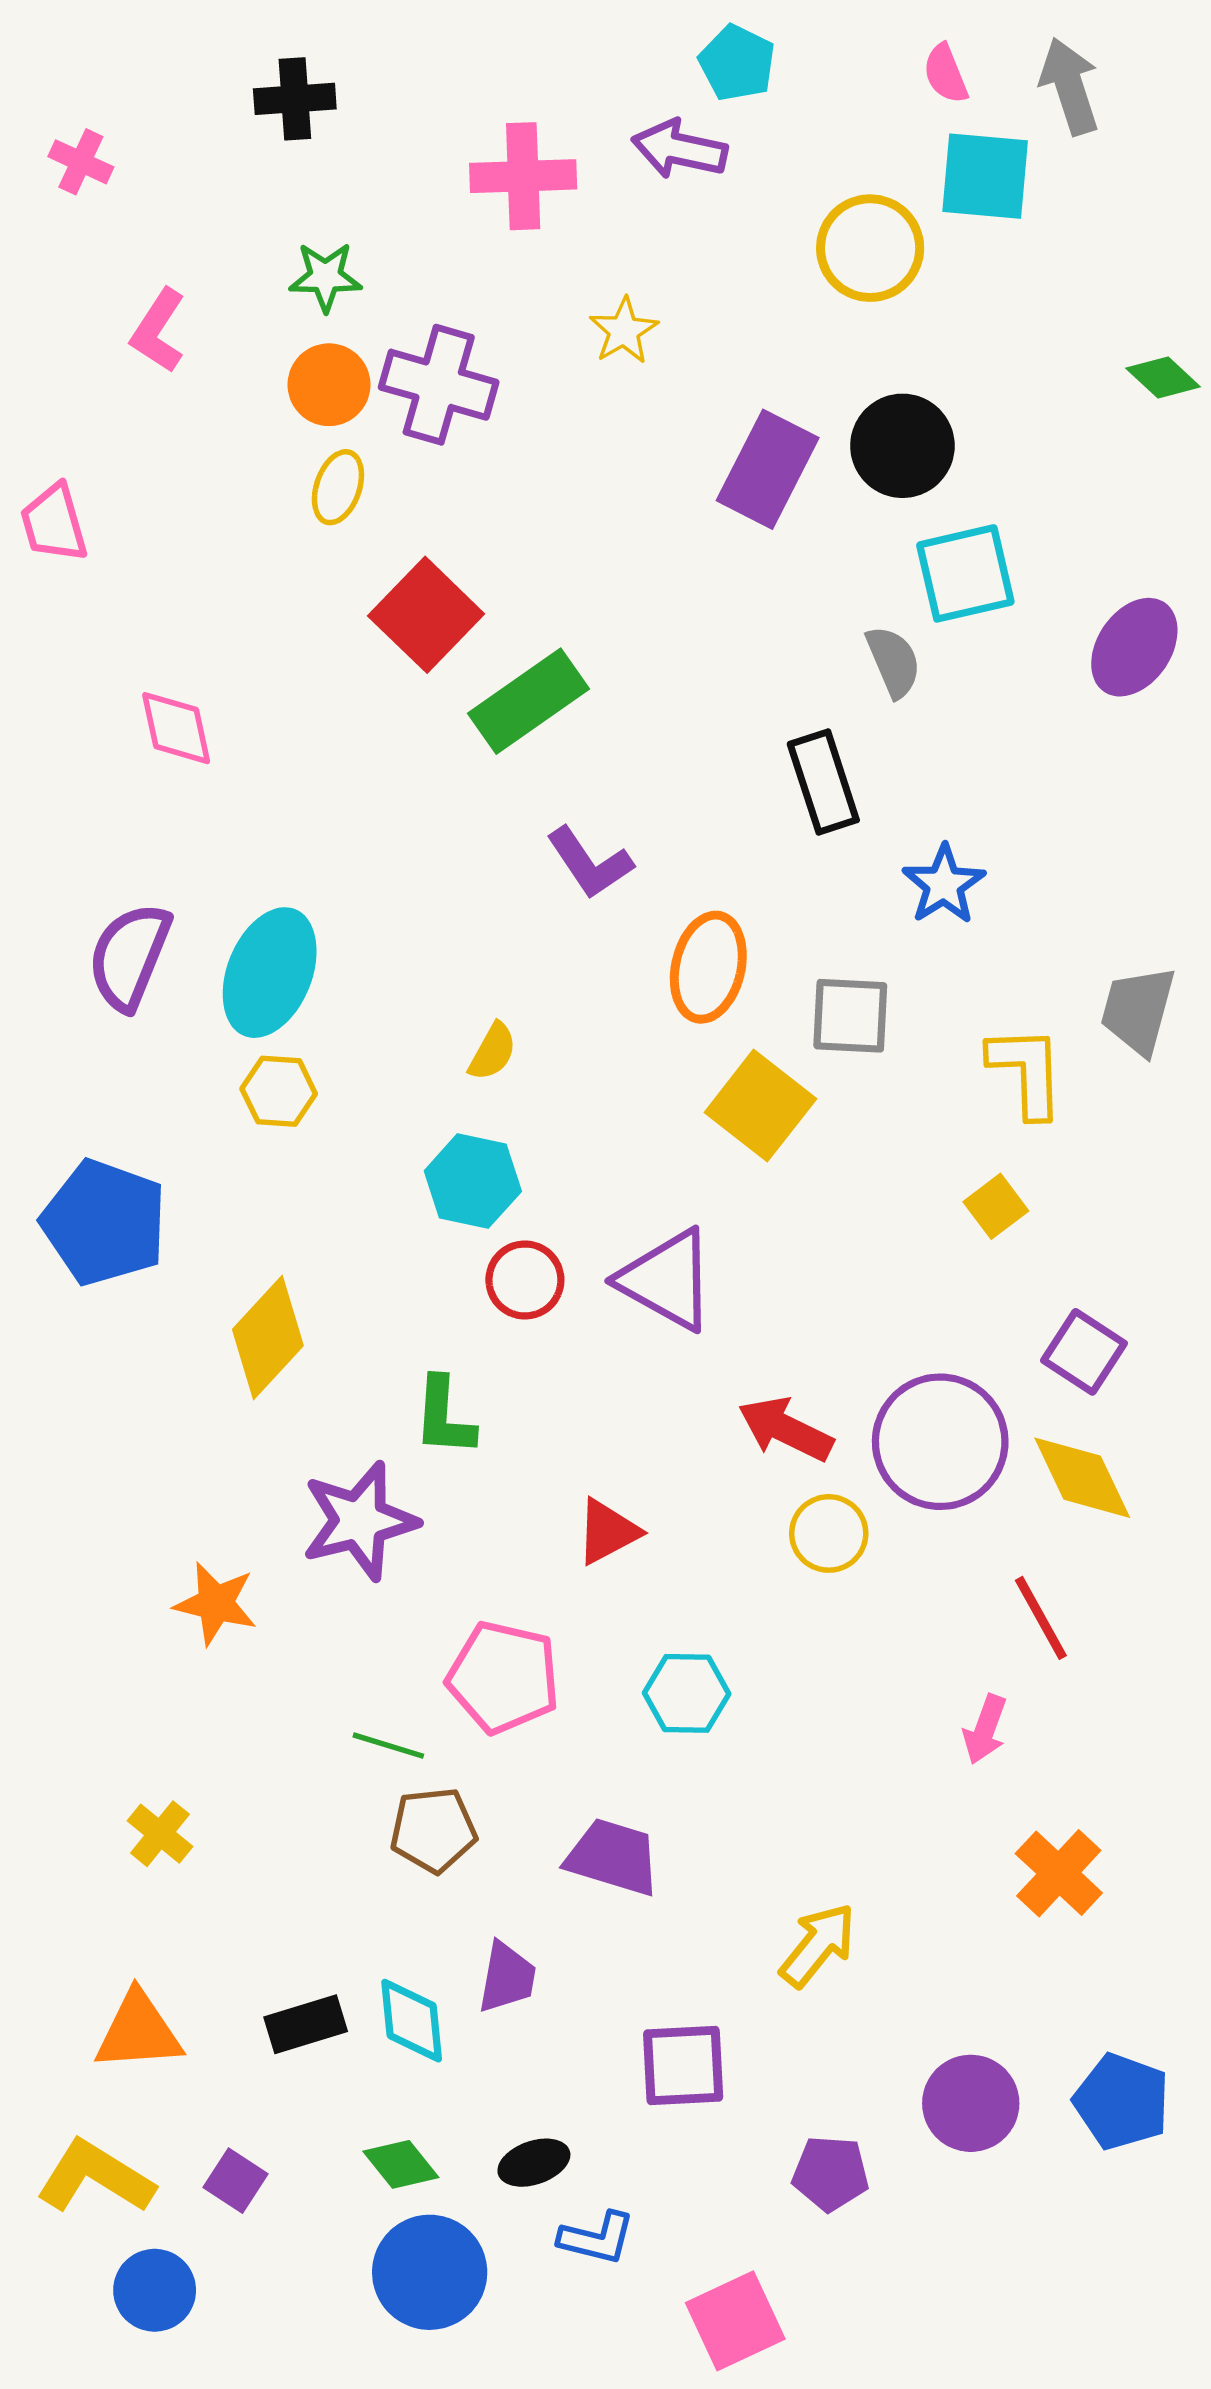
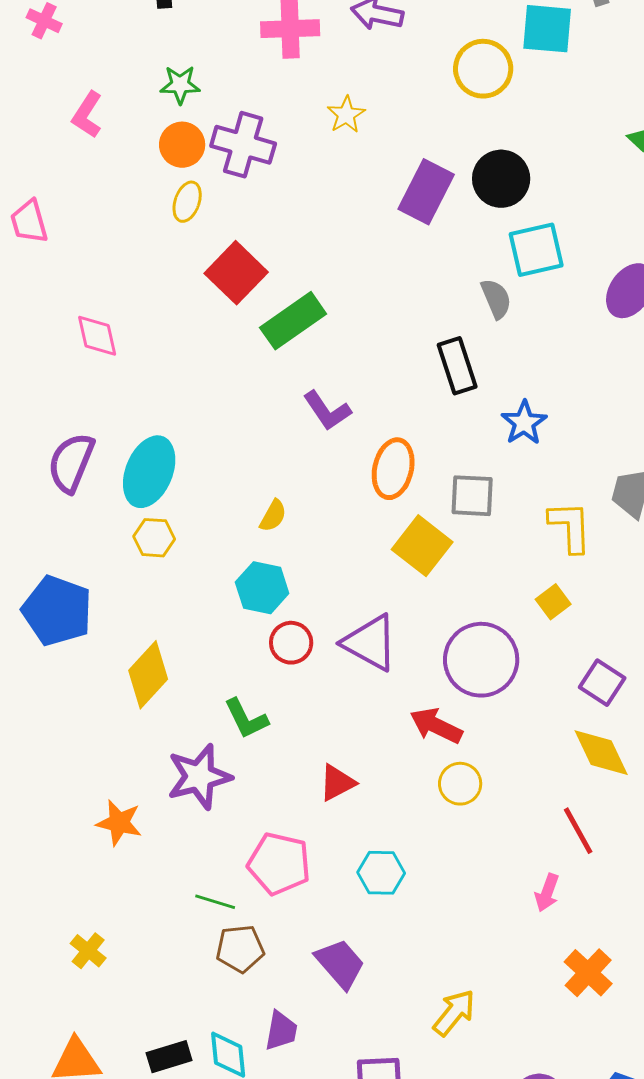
green L-shape: (444, 1417) -> (246, 719), turned -30
purple circle: (940, 1442) -> (481, 660), moved
purple trapezoid: (613, 1857) -> (340, 964), turned 32

